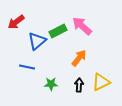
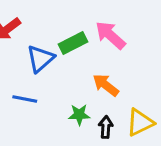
orange arrow: (79, 58) -> (106, 85), turned -90
green star: (51, 84) -> (79, 115), moved

